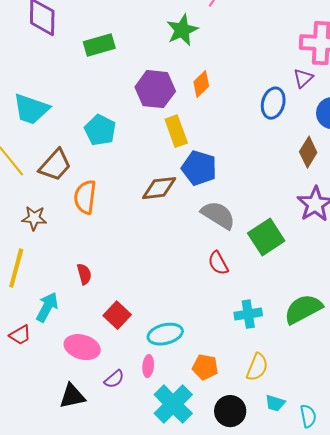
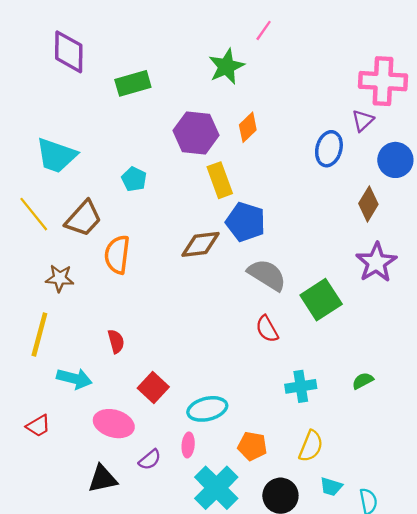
cyan pentagon: (100, 130) -> (134, 179), size x0.7
cyan arrow: (47, 307) -> (74, 379), turned 76
green semicircle: (303, 309) -> (363, 381), size x0.5
red trapezoid: (20, 335) -> (38, 426), moved

